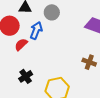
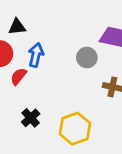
gray circle: (52, 12) -> (87, 58), moved

